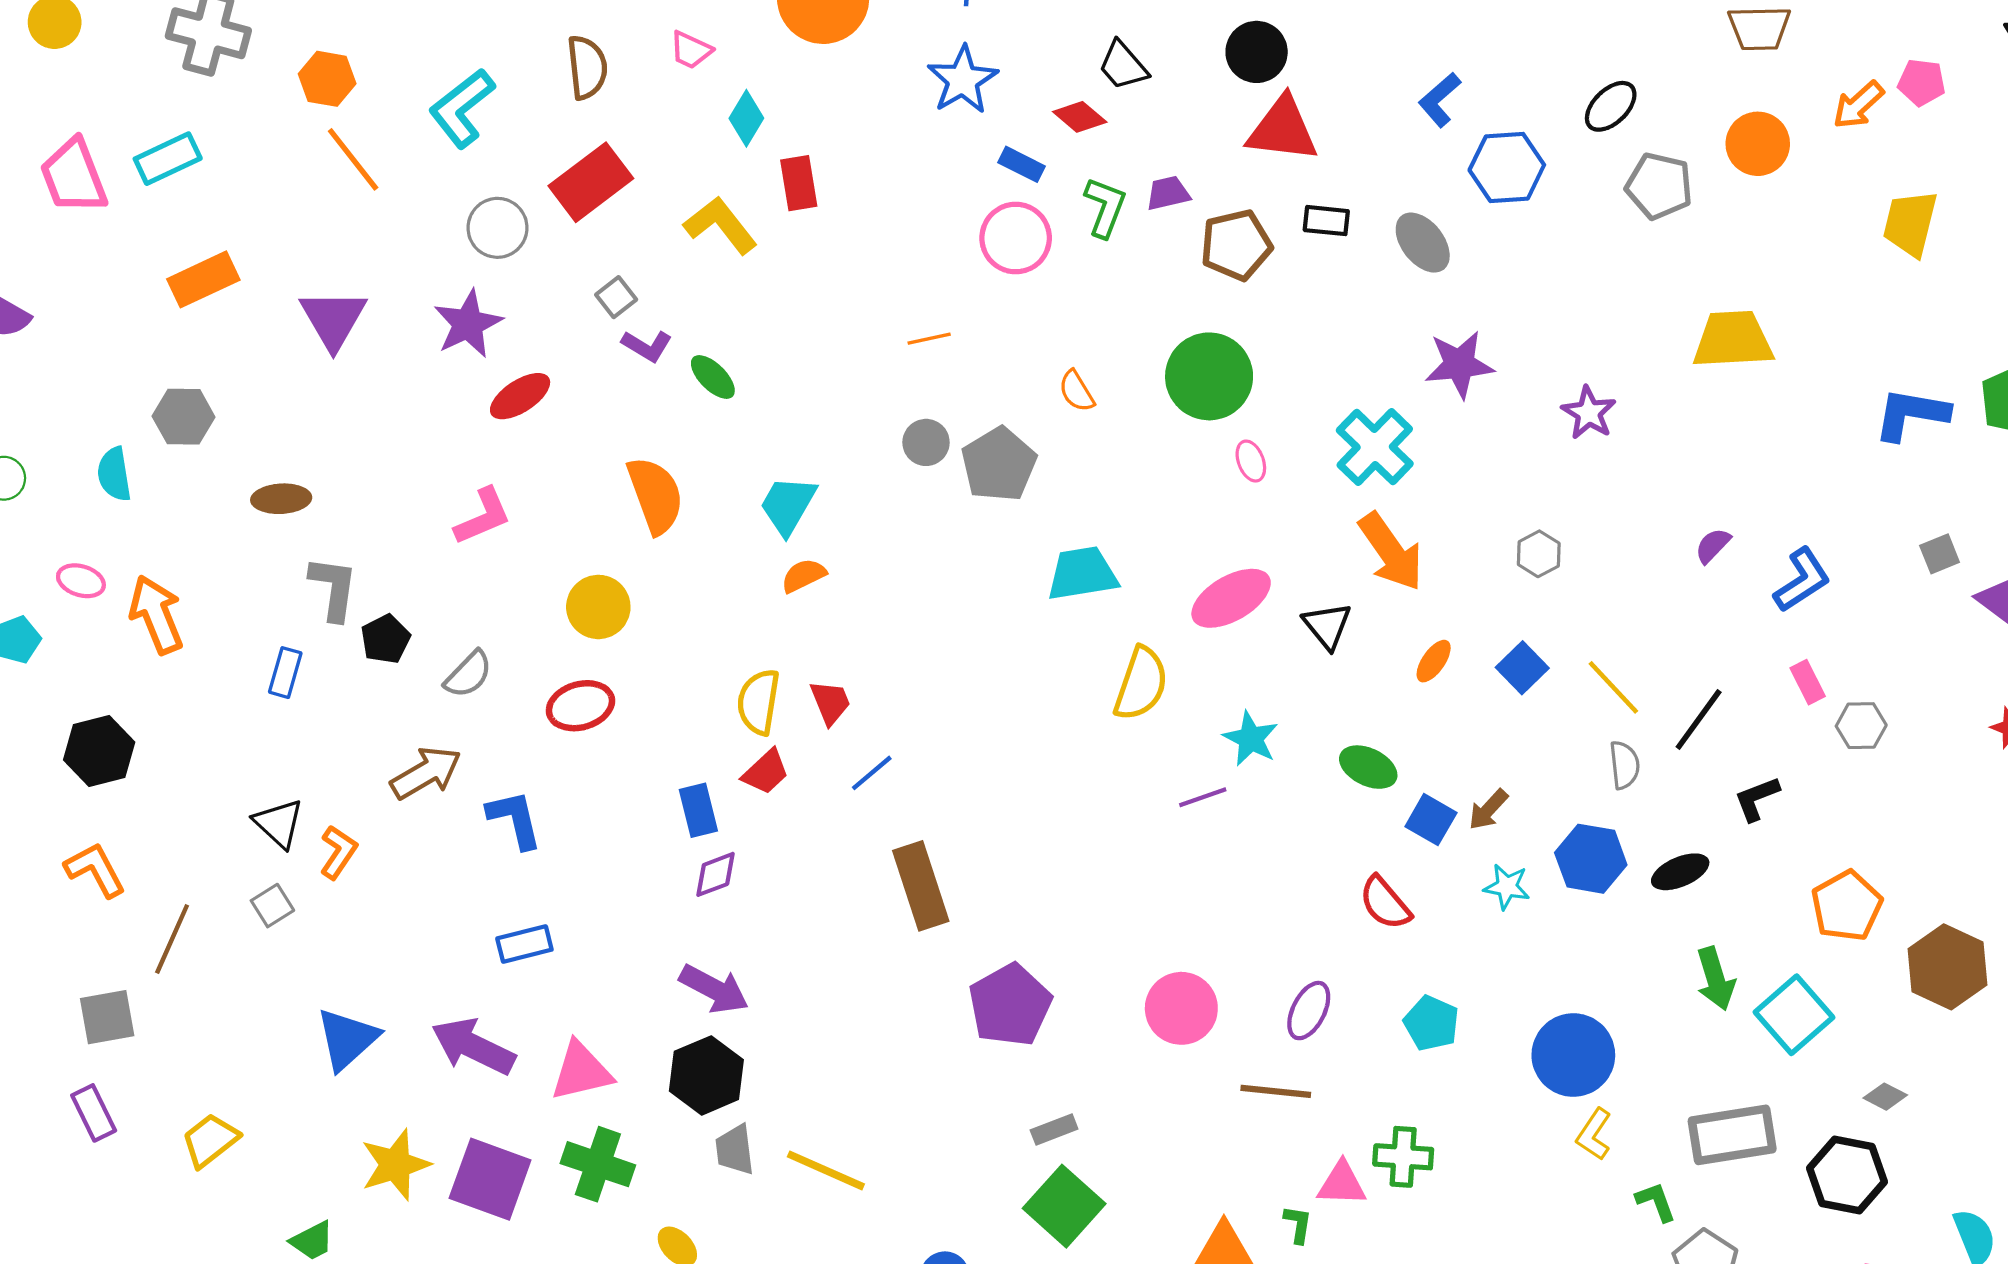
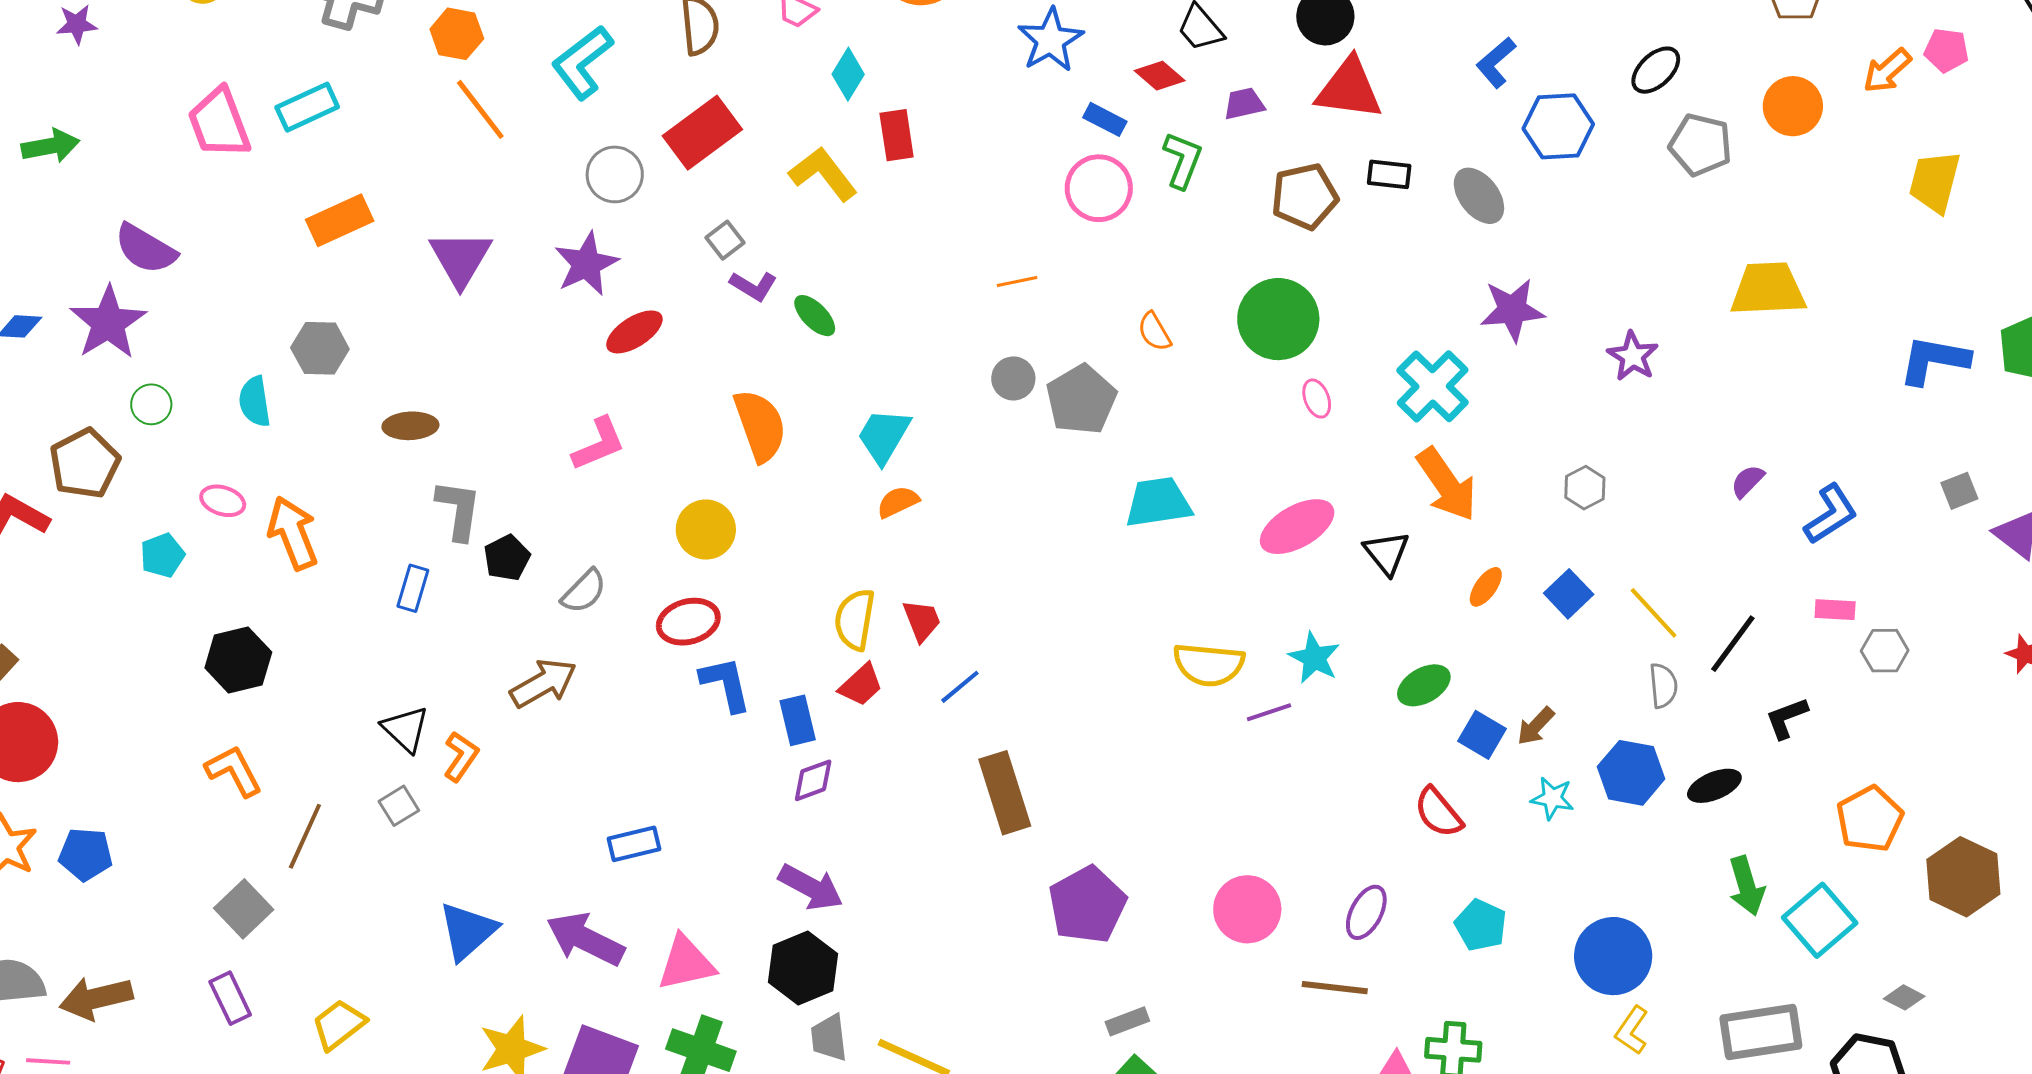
purple trapezoid: (1168, 193) -> (1244, 104), moved
pink rectangle: (1808, 682) -> (1835, 610), turned -60
yellow semicircle: (1141, 684) -> (1209, 665), moved, turned 76
green ellipse: (1368, 767) -> (1424, 685), turned -56
blue L-shape: (515, 819) -> (726, 684), moved
gray square: (107, 1017) -> (244, 909), turned -34

